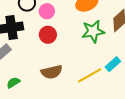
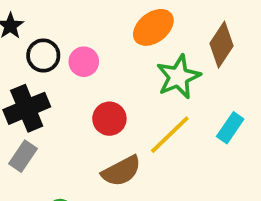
red circle: (48, 35) -> (109, 119), moved
yellow line: (90, 75) -> (170, 135), moved

